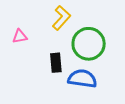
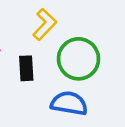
black rectangle: (56, 63) -> (26, 68), moved

